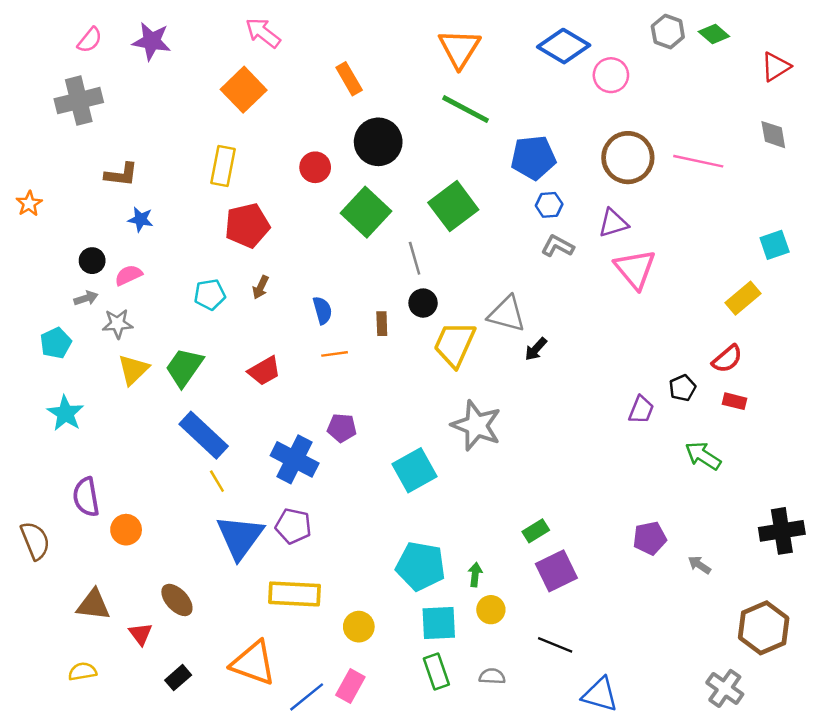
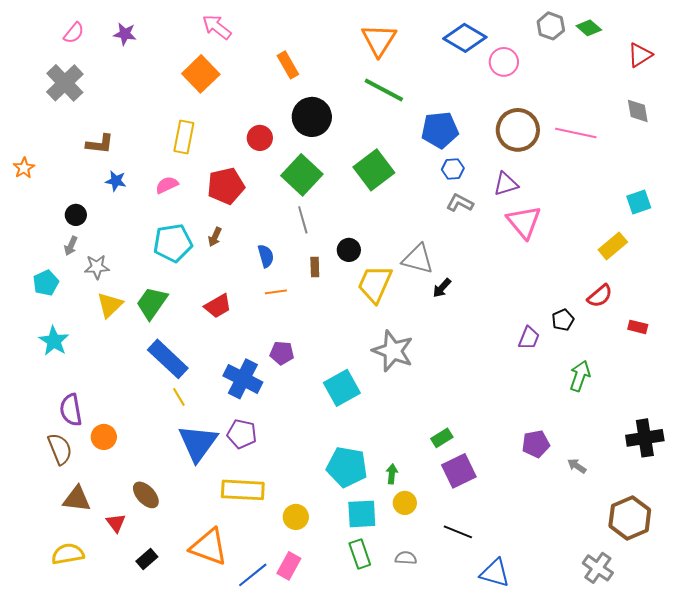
purple star: (152, 41) -> (125, 34), size x0.7
gray cross: (79, 101) -> (65, 83), turned -30
red pentagon: (247, 225) -> (226, 186), moved
gray line: (415, 258) -> (303, 220), moved
pink semicircle: (128, 275) -> (167, 185), moved
cyan pentagon: (210, 295) -> (173, 243), size x1.5
gray arrow: (86, 298) -> (71, 246), turned 132
red rectangle: (735, 401) -> (638, 327), moved
green arrow: (703, 456) -> (580, 376), turned 76
brown semicircle: (35, 541) -> (60, 449), moved
yellow semicircle: (82, 672) -> (68, 554), size x1.4

